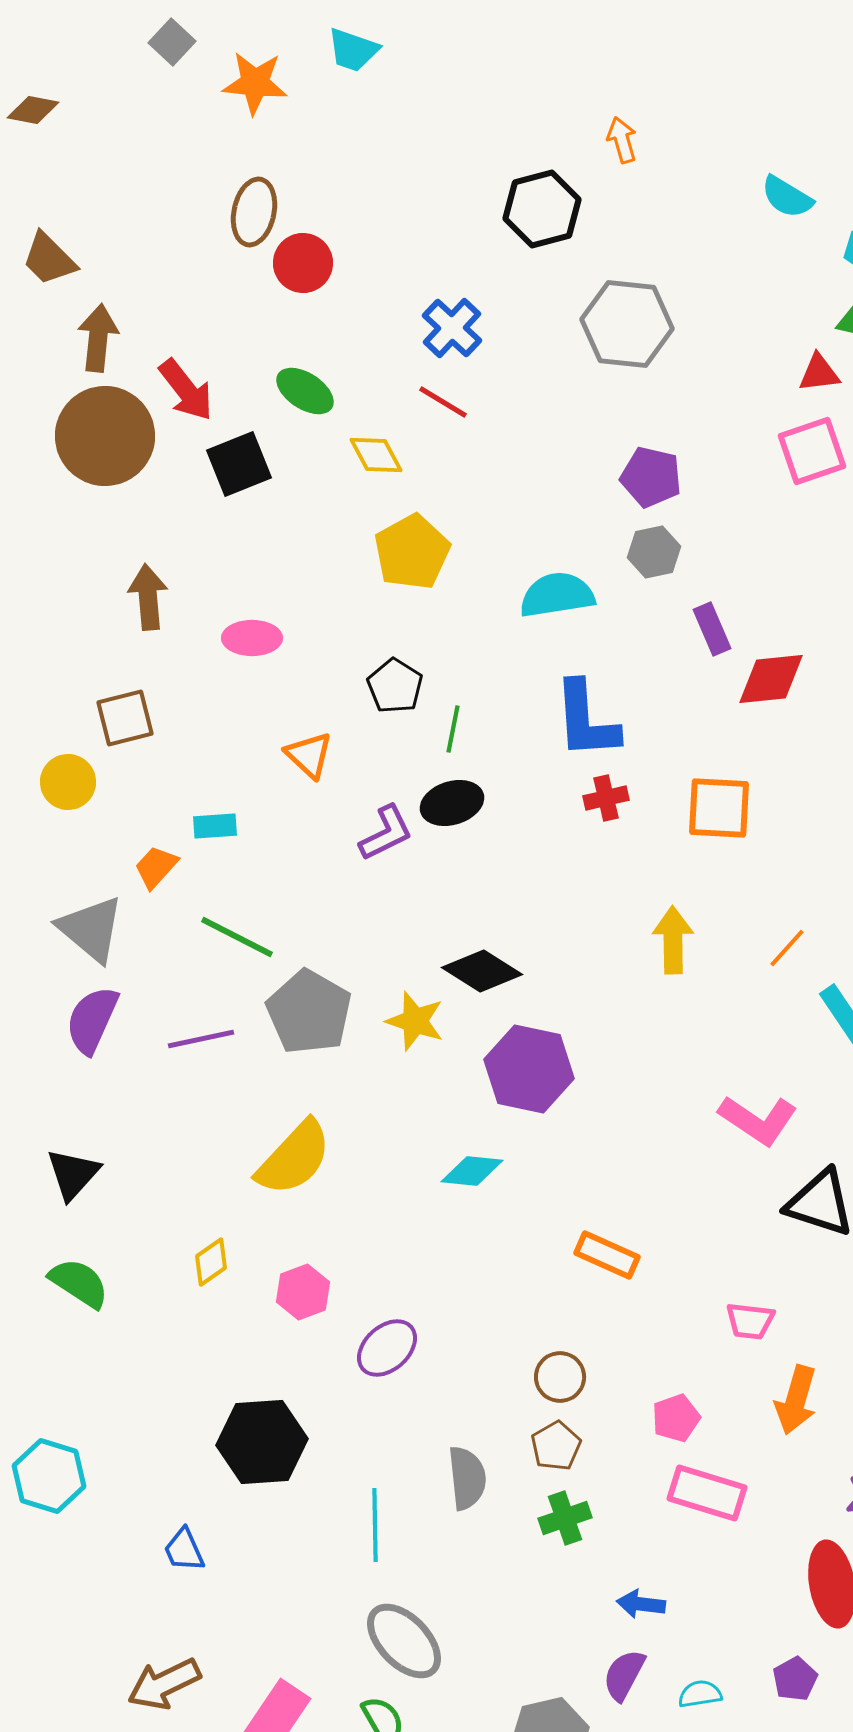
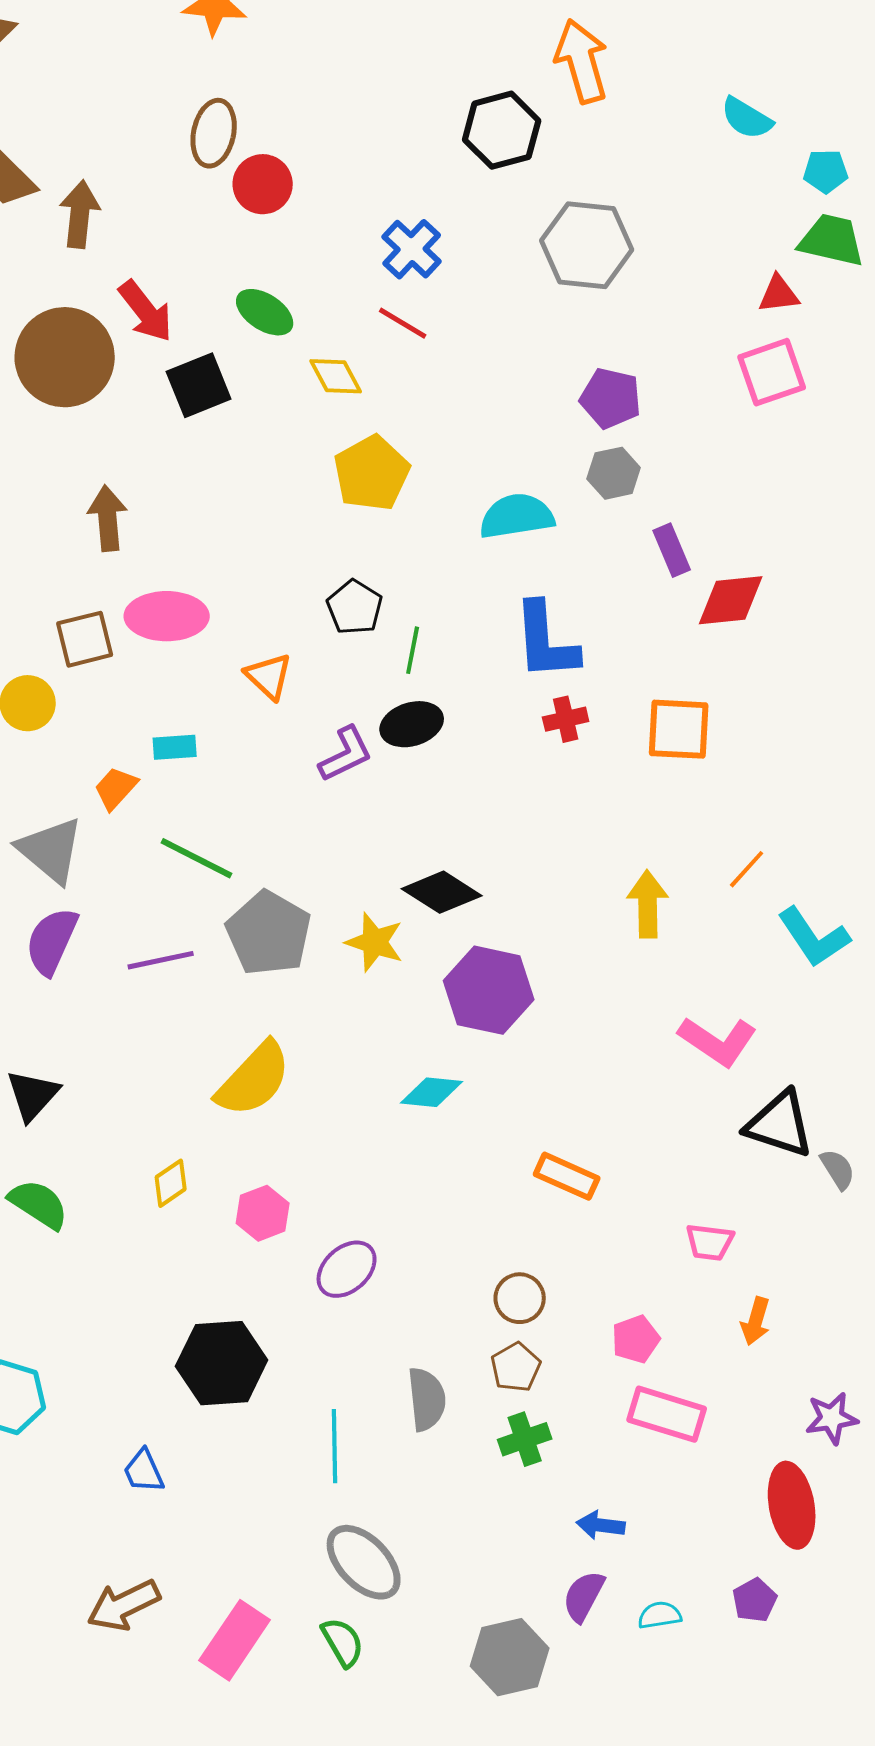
orange arrow: (622, 140) -> (582, 61), size x1.8
brown arrow: (98, 338) -> (80, 214), moved
pink ellipse: (252, 638) -> (167, 616), moved, size x1.4
yellow arrow: (673, 940) -> (648, 904), moved
orange arrow: (796, 1400) -> (756, 1321), size x0.7

